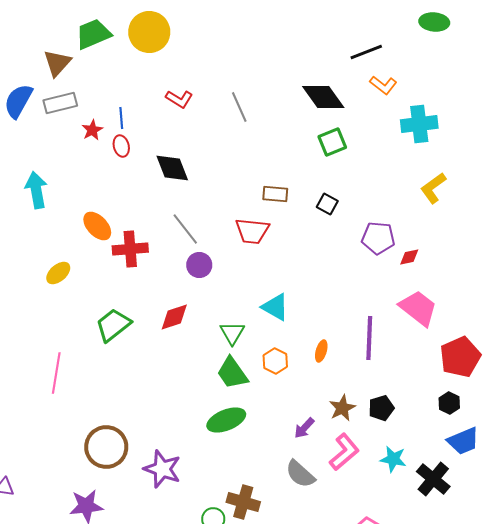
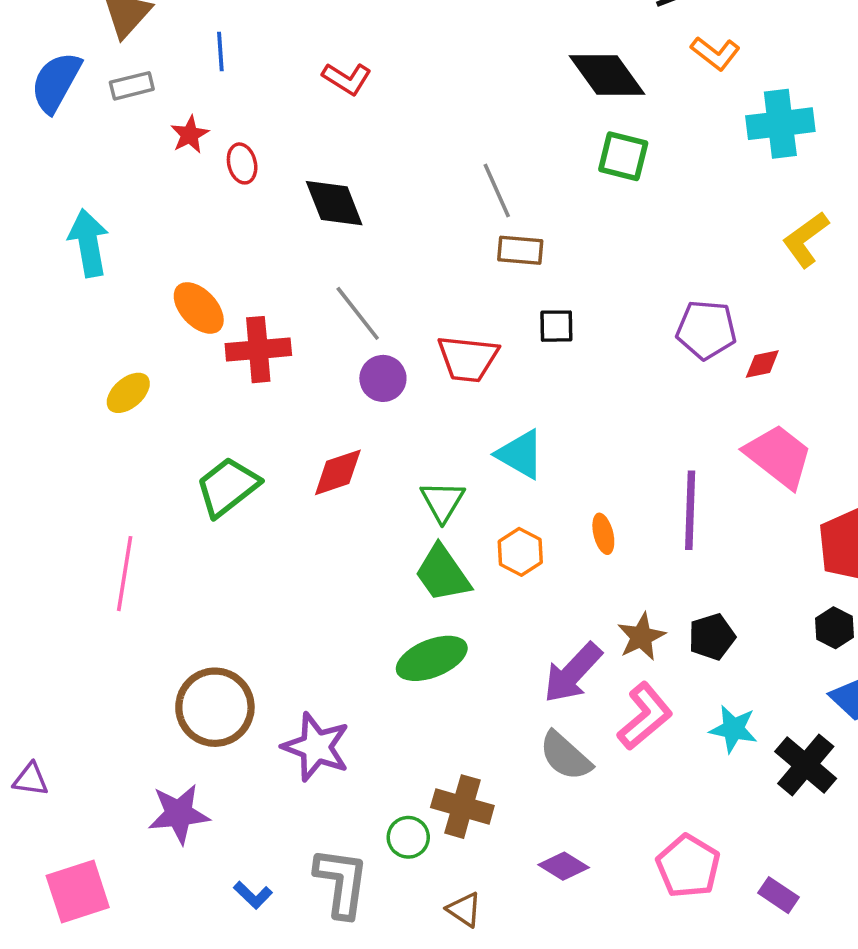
gray rectangle: (60, 103) -> (132, 86), size x0.7
gray line: (239, 107) -> (497, 191), moved
blue line: (121, 118) -> (220, 51), moved
green square: (332, 142) -> (623, 156), turned 36
black square: (327, 204) -> (556, 326), moved, turned -30
red trapezoid: (252, 231) -> (468, 359), moved
orange ellipse: (321, 351) -> (603, 534), turned -30
purple arrow: (304, 428) -> (573, 673), size x1.6

